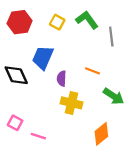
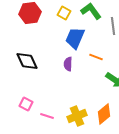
blue trapezoid: (43, 58) -> (75, 38), moved
yellow cross: (72, 103) -> (77, 116), moved, turned -36

